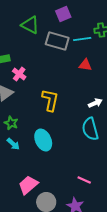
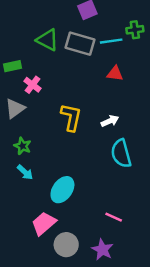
green triangle: (30, 25) -> (47, 40), moved
white arrow: (95, 103) -> (110, 121), moved
cyan ellipse: (43, 140) -> (62, 190), moved, turned 60

